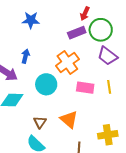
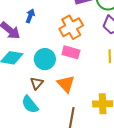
cyan circle: (46, 84) -> (45, 59), moved
pink rectangle: (85, 88) -> (71, 52), moved

